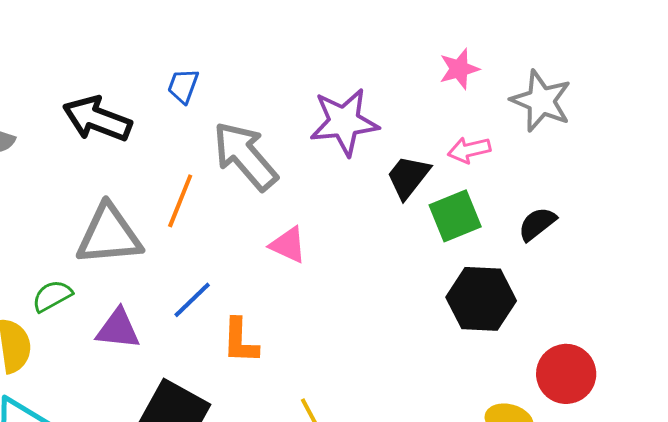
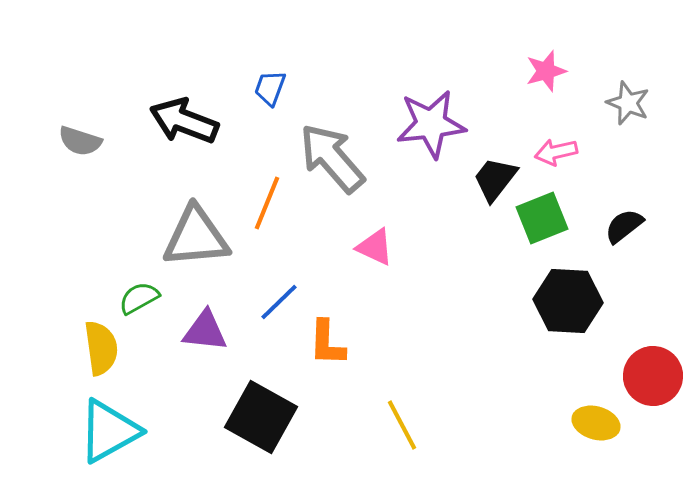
gray star: (541, 101) -> (628, 103), size x0.7

